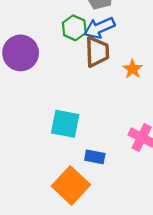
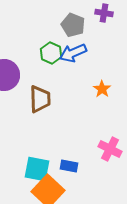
brown trapezoid: (97, 52) -> (40, 99), moved
cyan square: (65, 124) -> (37, 169), moved

